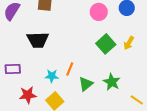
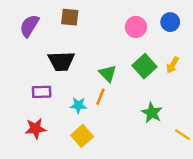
purple rectangle: (13, 69) -> (42, 92), moved
green triangle: (86, 84) -> (108, 73), moved, turned -35
red star: (28, 95) -> (36, 129), moved

